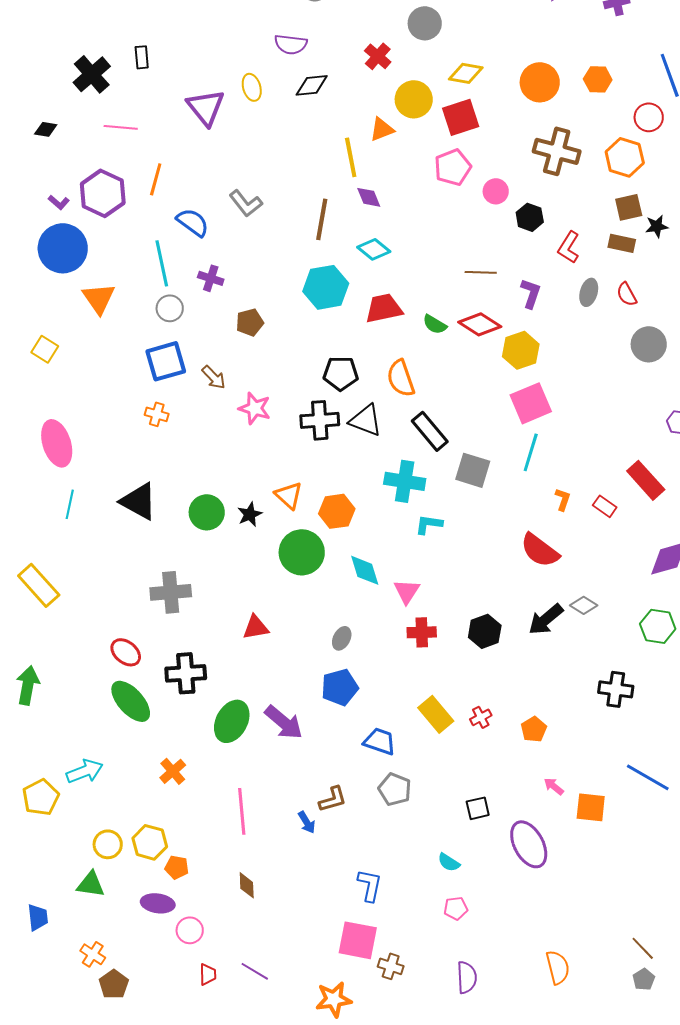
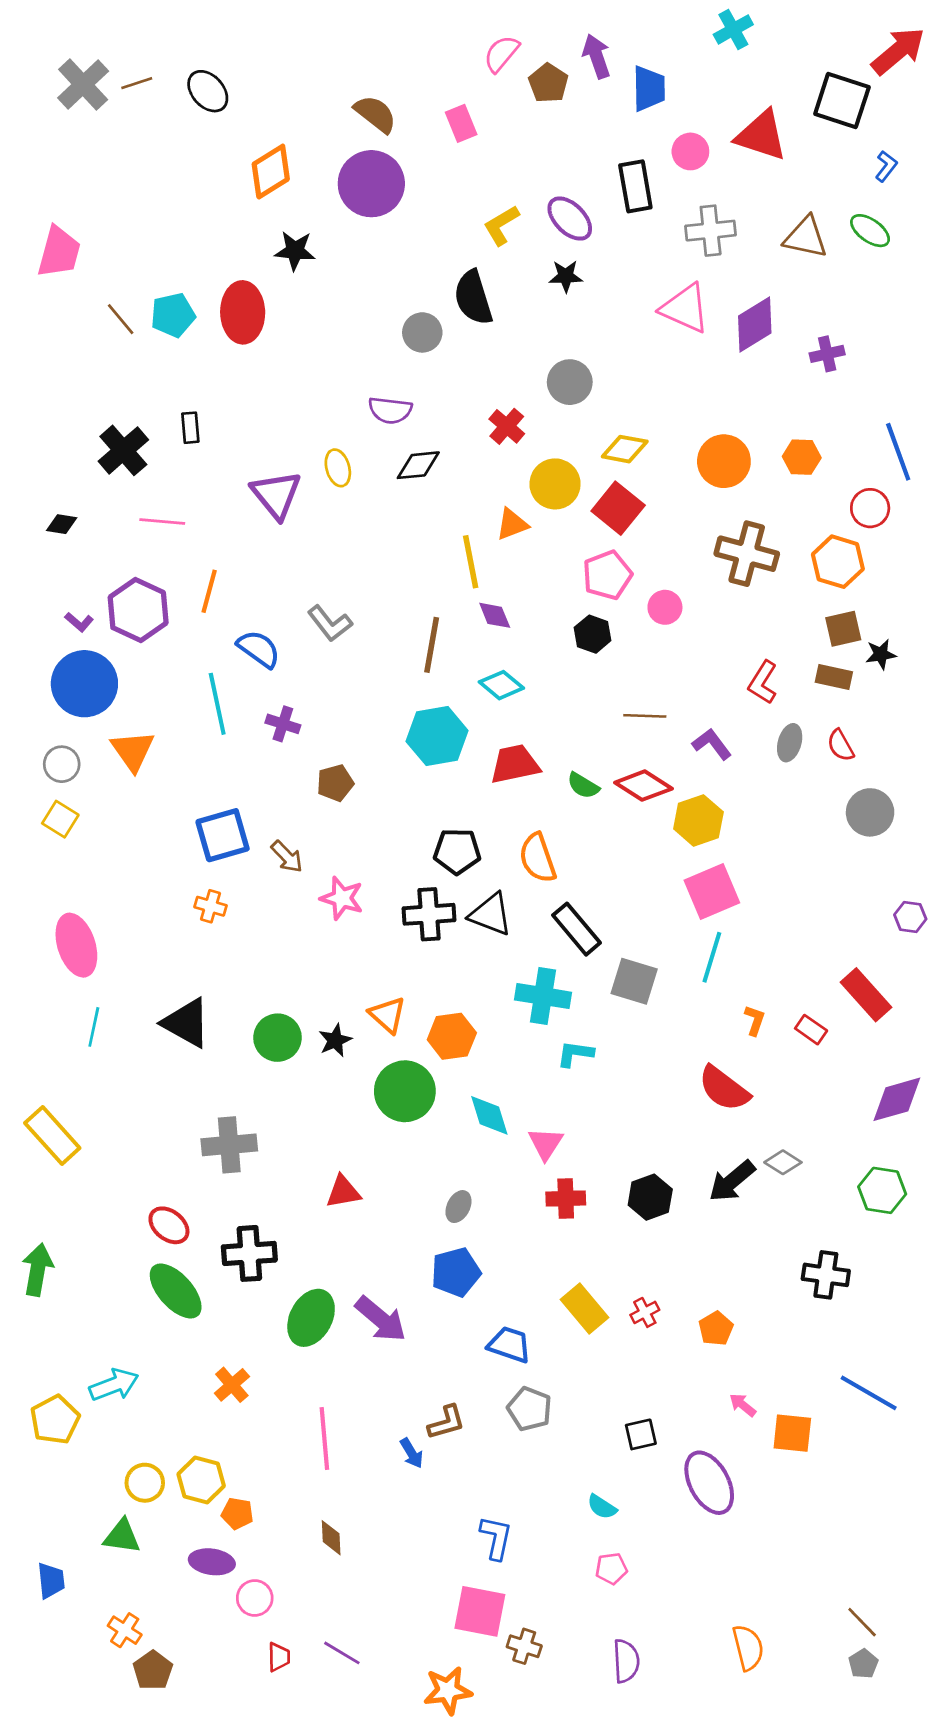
red square: (461, 117) -> (618, 508), turned -33
black hexagon: (530, 217) -> (593, 634), moved
purple L-shape: (531, 293) -> (712, 744), turned -56
gray circle: (170, 308) -> (62, 764), moved

